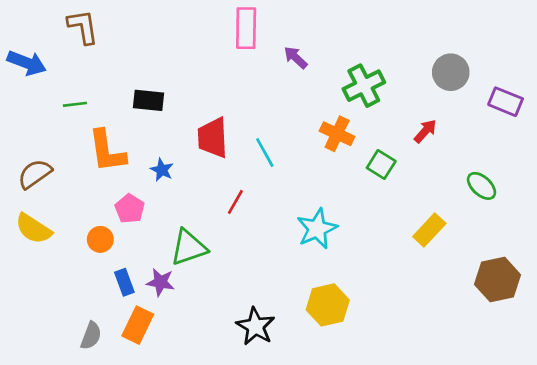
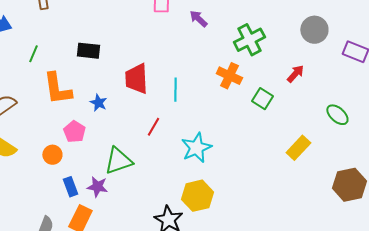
green line: (75, 104) -> (33, 54), turned -60
cyan line: (265, 152) -> (175, 90), turned 30
cyan star: (317, 229) -> (196, 148), moved
yellow hexagon: (328, 305) -> (197, 196), moved

